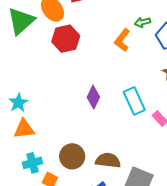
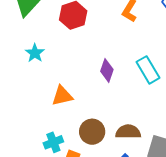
cyan star: (18, 103) -> (35, 53), moved
orange triangle: (24, 129) -> (62, 96), moved

